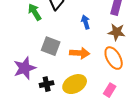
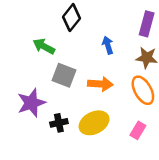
green arrow: (35, 12) -> (44, 46), moved, turned -30

